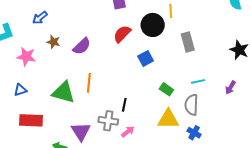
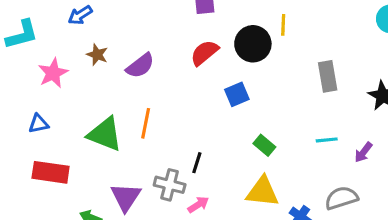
gray rectangle: (188, 42) -> (328, 76), moved
pink star: (26, 57) -> (53, 73), turned 30
cyan line: (198, 81) -> (327, 140), moved
gray semicircle: (191, 105) -> (341, 198), moved, turned 65

